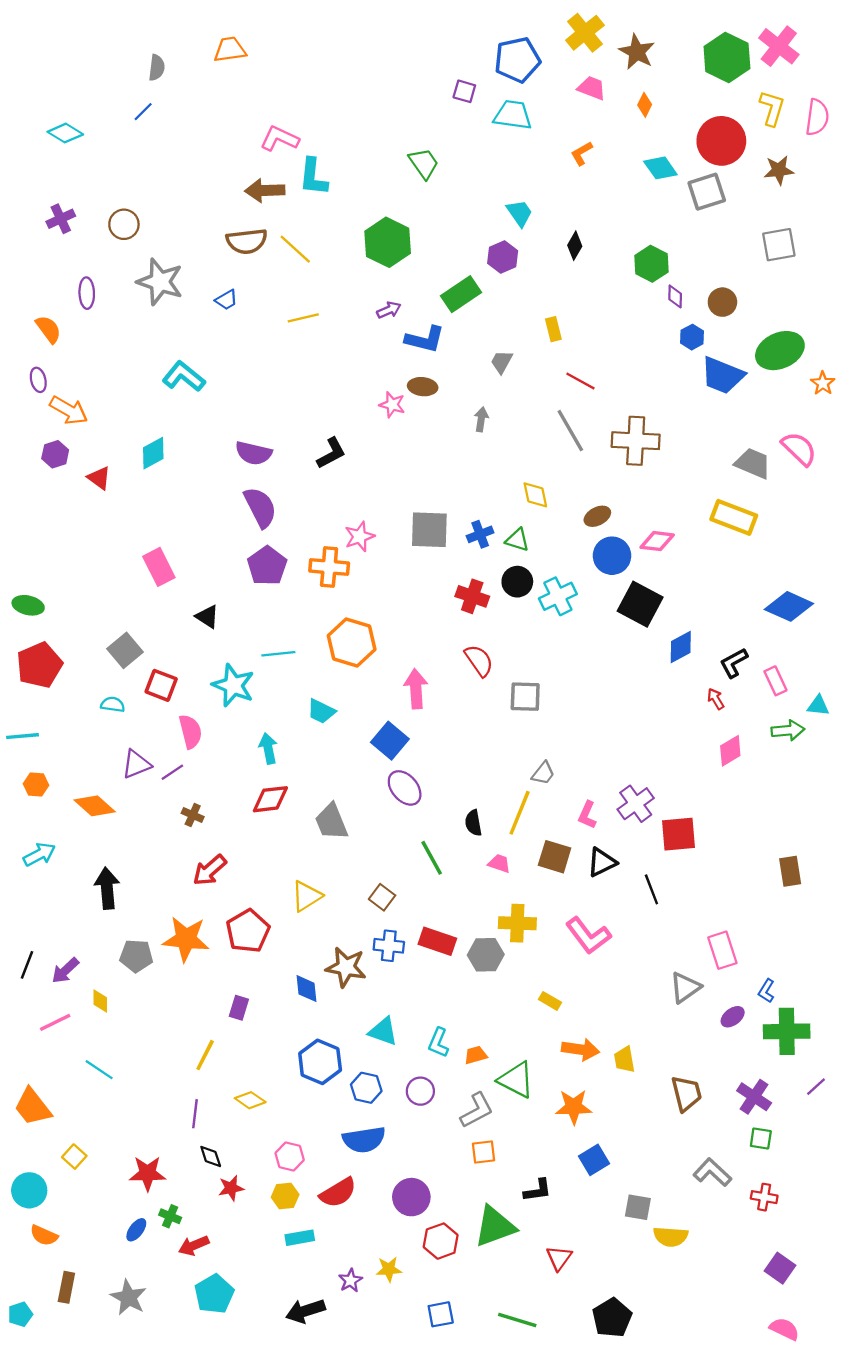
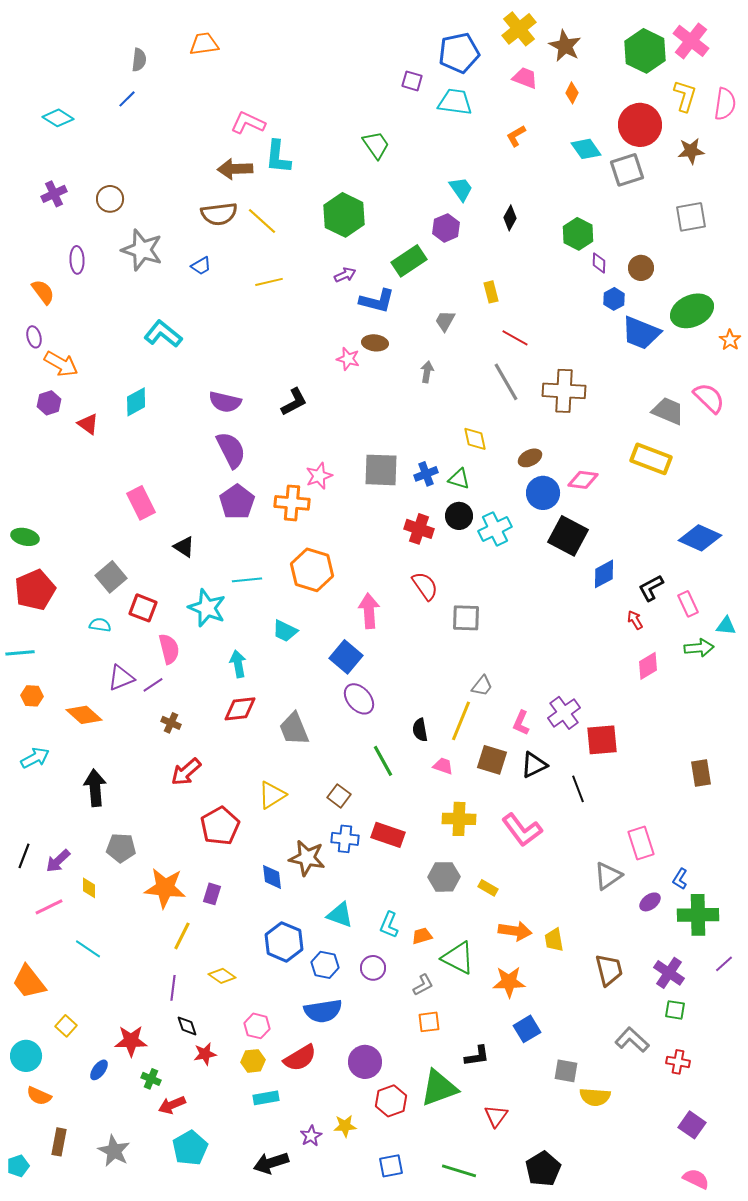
orange star: (186, 939) -> (165, 888), moved
gray hexagon: (486, 955) -> (444, 877), moved
gray L-shape: (477, 1110) -> (423, 985), size x0.7
blue ellipse: (136, 1230) -> (99, 1070), moved

